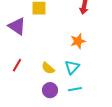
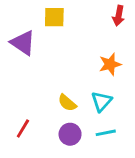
red line: (17, 65) -> (23, 128), moved

